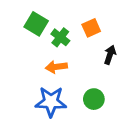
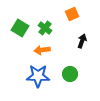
green square: (36, 24) -> (20, 28), moved
orange square: (91, 28) -> (72, 14), moved

